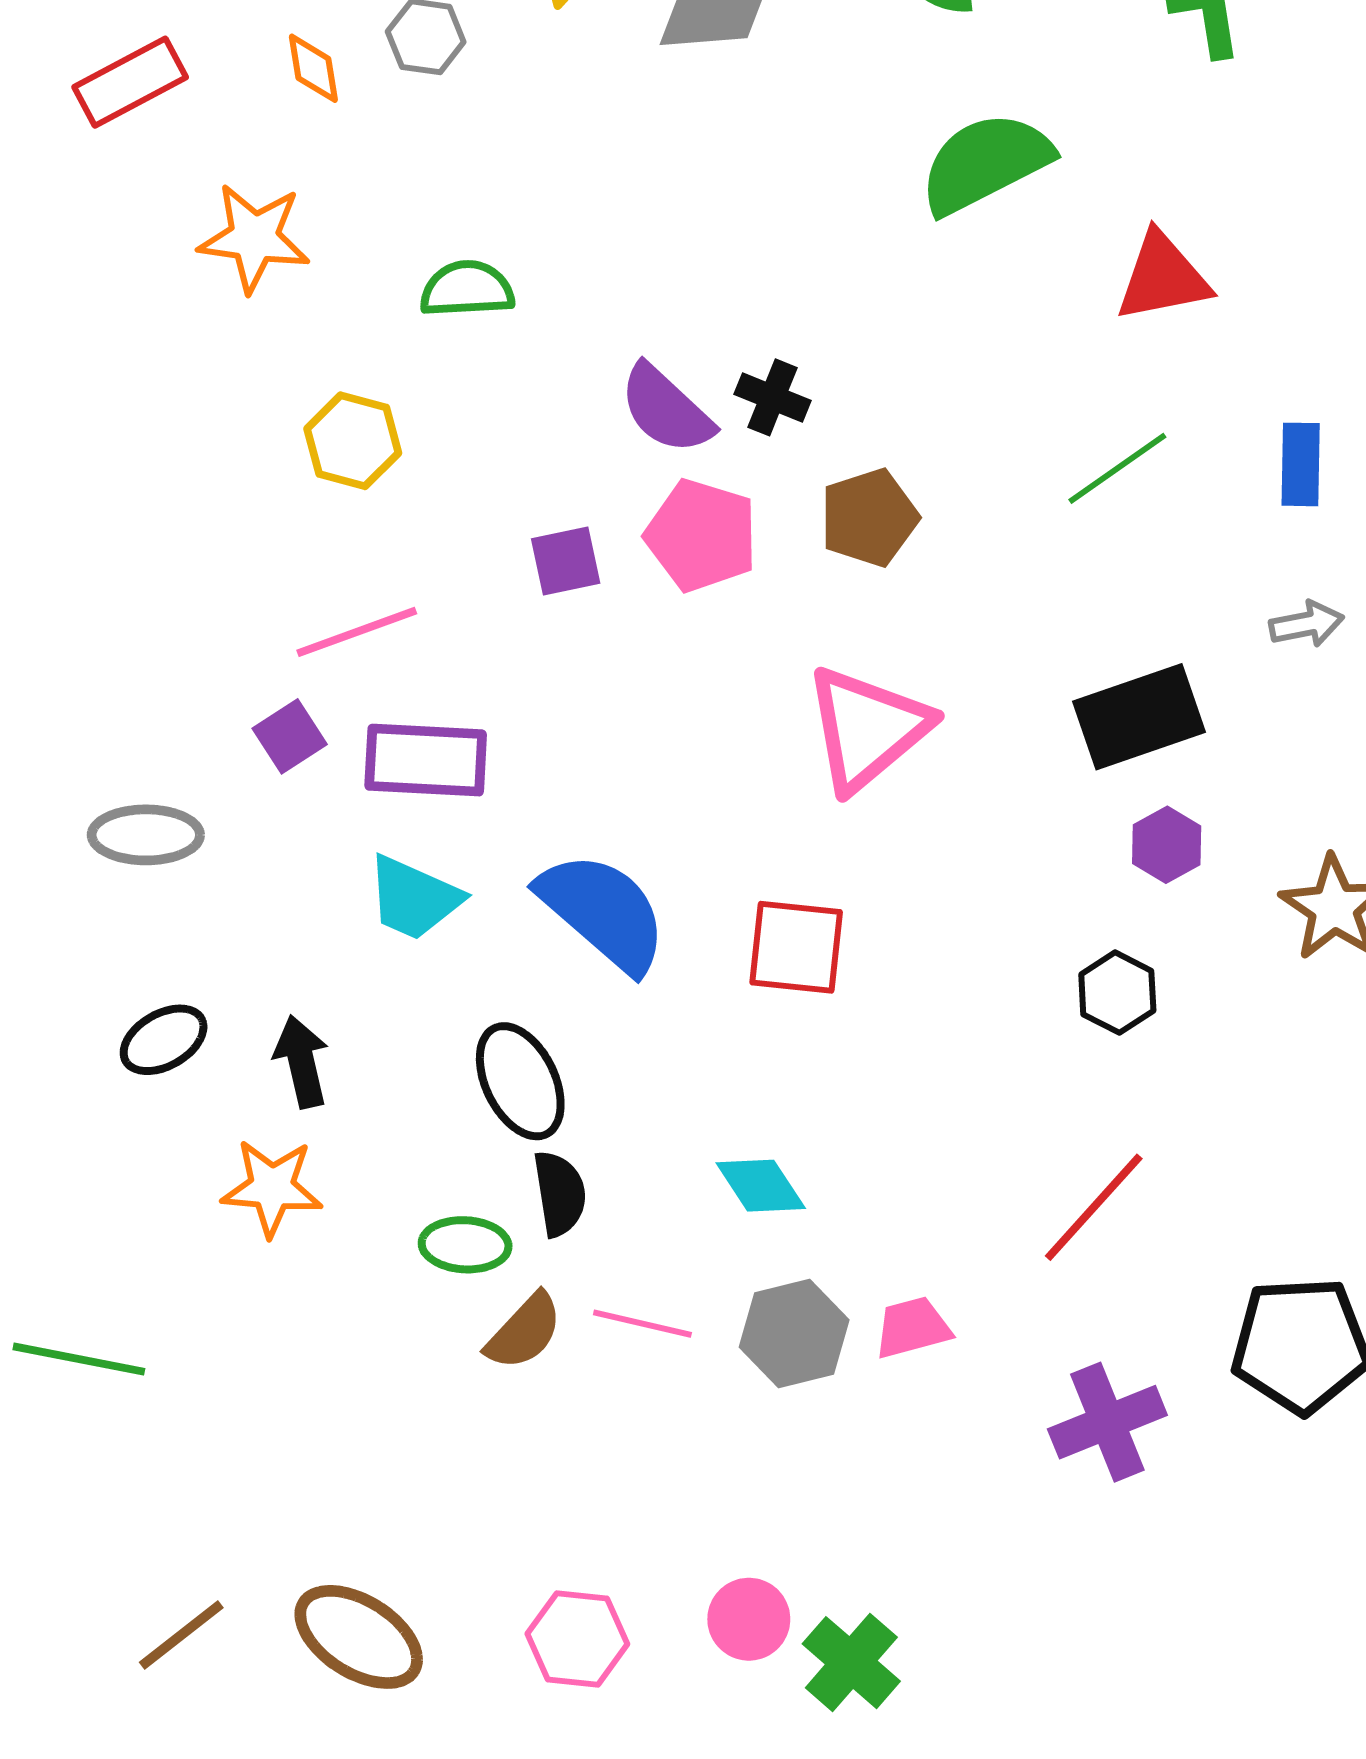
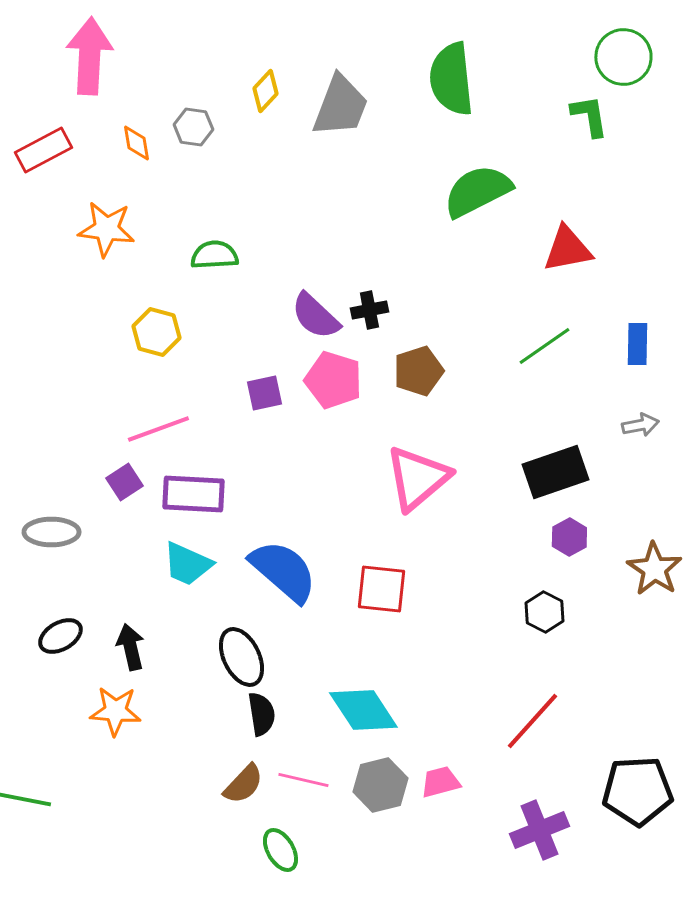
black cross: (772, 397) -> (369, 310), turned -33
cyan diamond: (761, 1186) -> (363, 710), size x1.5
green ellipse: (465, 1245) -> (280, 850), moved, turned 57

